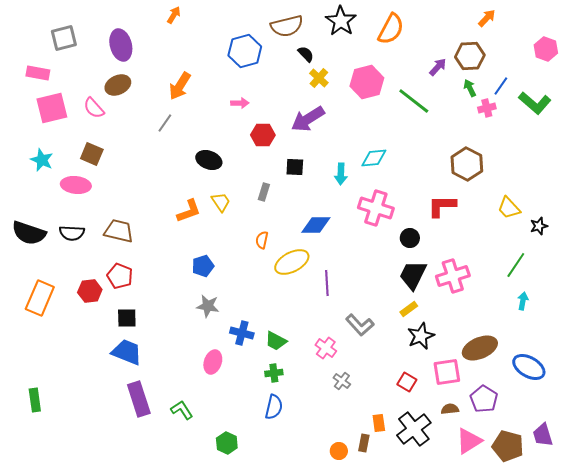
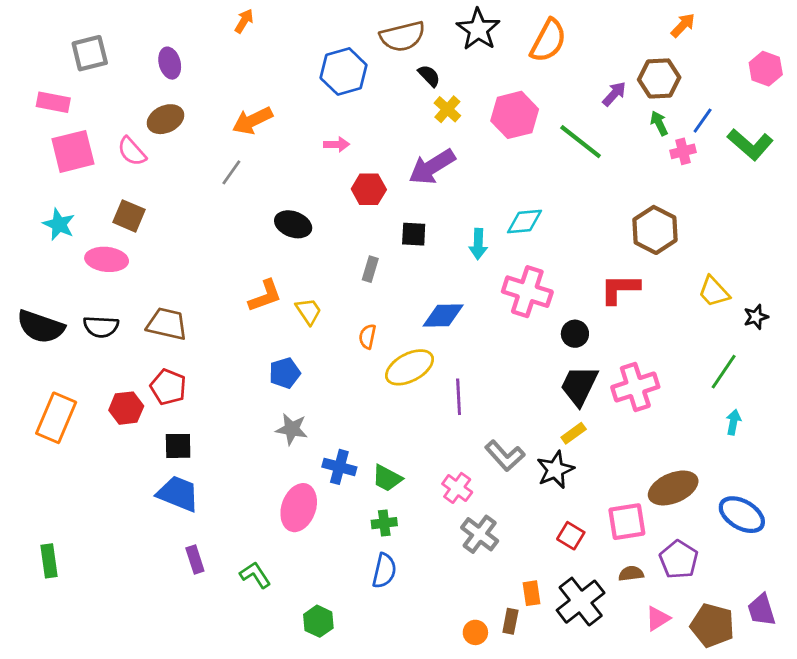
purple ellipse: (121, 45) -> (170, 63), size x0.7
orange arrow: (180, 86) -> (252, 121), turned 32
yellow trapezoid: (221, 202) -> (309, 311), moved
black star: (421, 336) -> (555, 470), moved
pink ellipse: (213, 362) -> (299, 508), size x1.4
gray cross: (342, 381) -> (480, 534), size x1.5
purple rectangle: (139, 399) -> (195, 559), size x0.6
pink triangle: (469, 441) -> (658, 618), size x0.7

